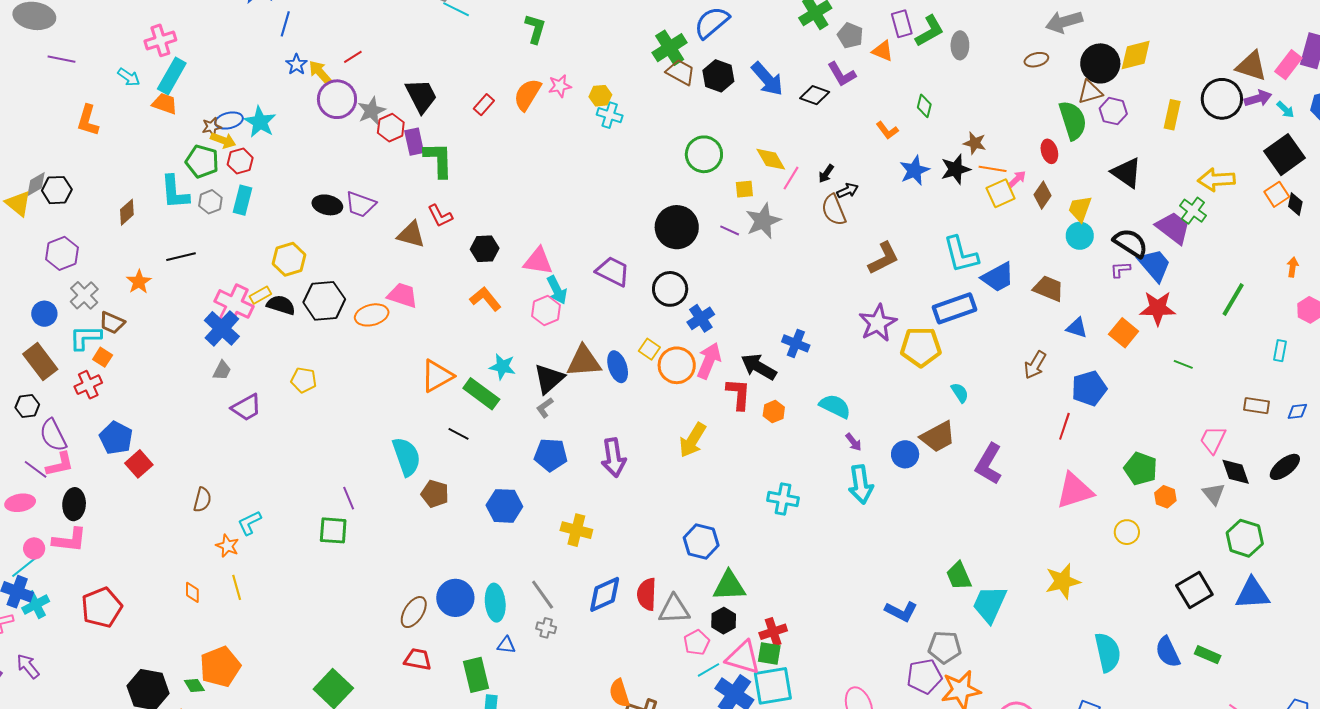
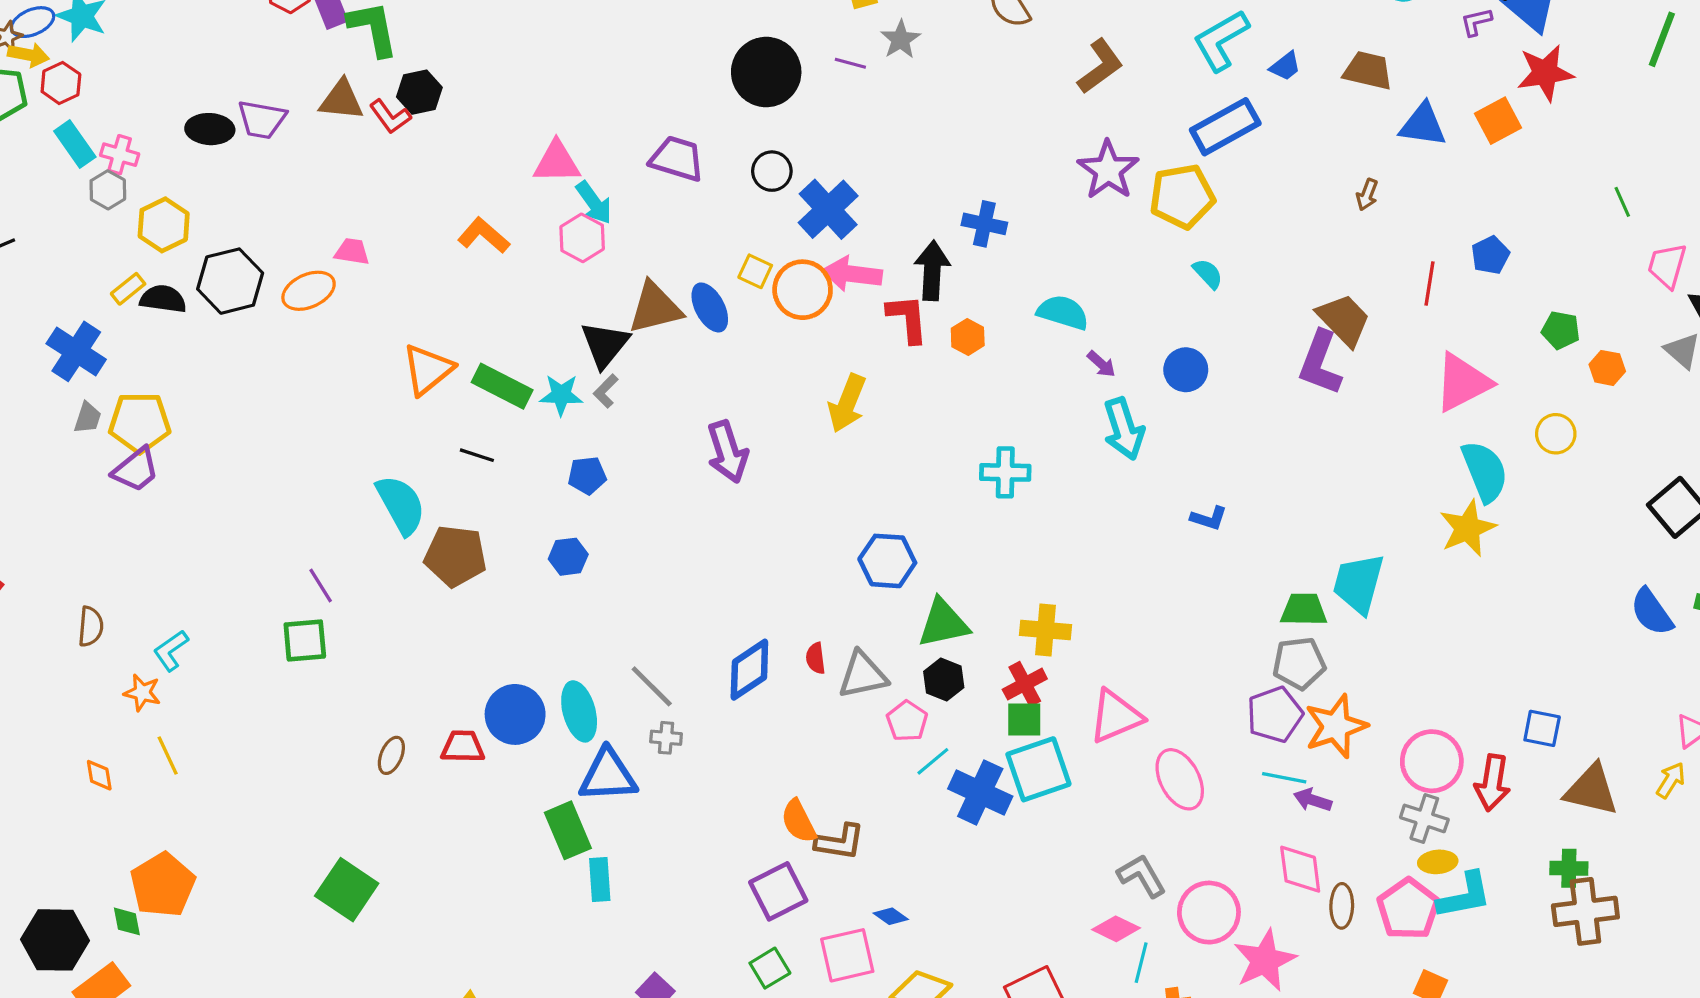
cyan rectangle: (243, 200) -> (75, 144), turned -40
gray hexagon: (210, 202) -> (108, 190), moved
gray star: (763, 221) -> (901, 39), size x0.7
brown triangle: (411, 235) -> (341, 100), moved
black hexagon: (485, 249) -> (419, 92), moved
cyan L-shape: (961, 255) -> (1221, 40), turned 84
blue trapezoid: (998, 277) -> (1285, 66), size x0.6
black circle: (670, 289) -> (772, 171), size x0.7
pink trapezoid: (403, 295) -> (352, 252), size x0.7
pink cross: (234, 304) -> (120, 155), moved, size x0.6
blue cross: (701, 318) -> (828, 209), size x1.4
blue triangle: (1077, 328) -> (1423, 125), size x1.4
orange square: (1124, 333) -> (1498, 121), turned 32
pink arrow: (709, 361) -> (852, 274), turned -96
green line: (1183, 364) -> (1622, 202), moved, turned 54
brown arrow: (1035, 365) -> (1367, 195), size x0.7
cyan star: (502, 367) -> (561, 395), moved
black arrow: (759, 367) -> (932, 271), turned 72
yellow pentagon: (304, 380) -> (140, 423), moved, size x1.5
blue pentagon: (1089, 388) -> (1490, 255), moved, size x0.7
cyan semicircle: (960, 393) -> (1208, 274), moved
brown trapezoid: (938, 437) -> (1344, 320), moved, turned -96
blue pentagon: (551, 455) -> (587, 475), moved, size x0.7
green pentagon: (1141, 469) -> (1561, 330), size x0.7
brown pentagon: (435, 494) -> (455, 556), size x1.4
blue hexagon: (504, 506) -> (568, 557), size x0.7
yellow cross: (576, 530) -> (1046, 630), moved
green trapezoid: (959, 576) -> (1304, 610), moved, turned 124
red semicircle: (647, 594) -> (816, 658), size x0.6
blue L-shape: (901, 611) -> (1209, 518), moved, size x0.7
brown ellipse: (414, 612) -> (391, 755), moved, size x0.7
blue triangle: (506, 645) -> (608, 775), size x2.0
cyan semicircle: (1108, 652) -> (1485, 471), moved
pink triangle: (743, 657) -> (1116, 716), moved, turned -30
red trapezoid: (418, 659) -> (463, 747), moved
green diamond: (194, 686) -> (127, 921), turned 30

